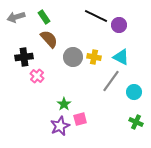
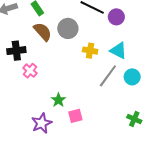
gray circle: (73, 57) -> (68, 28), moved
cyan circle: (134, 92) -> (132, 77), moved
purple star: (60, 126) -> (42, 123), moved

